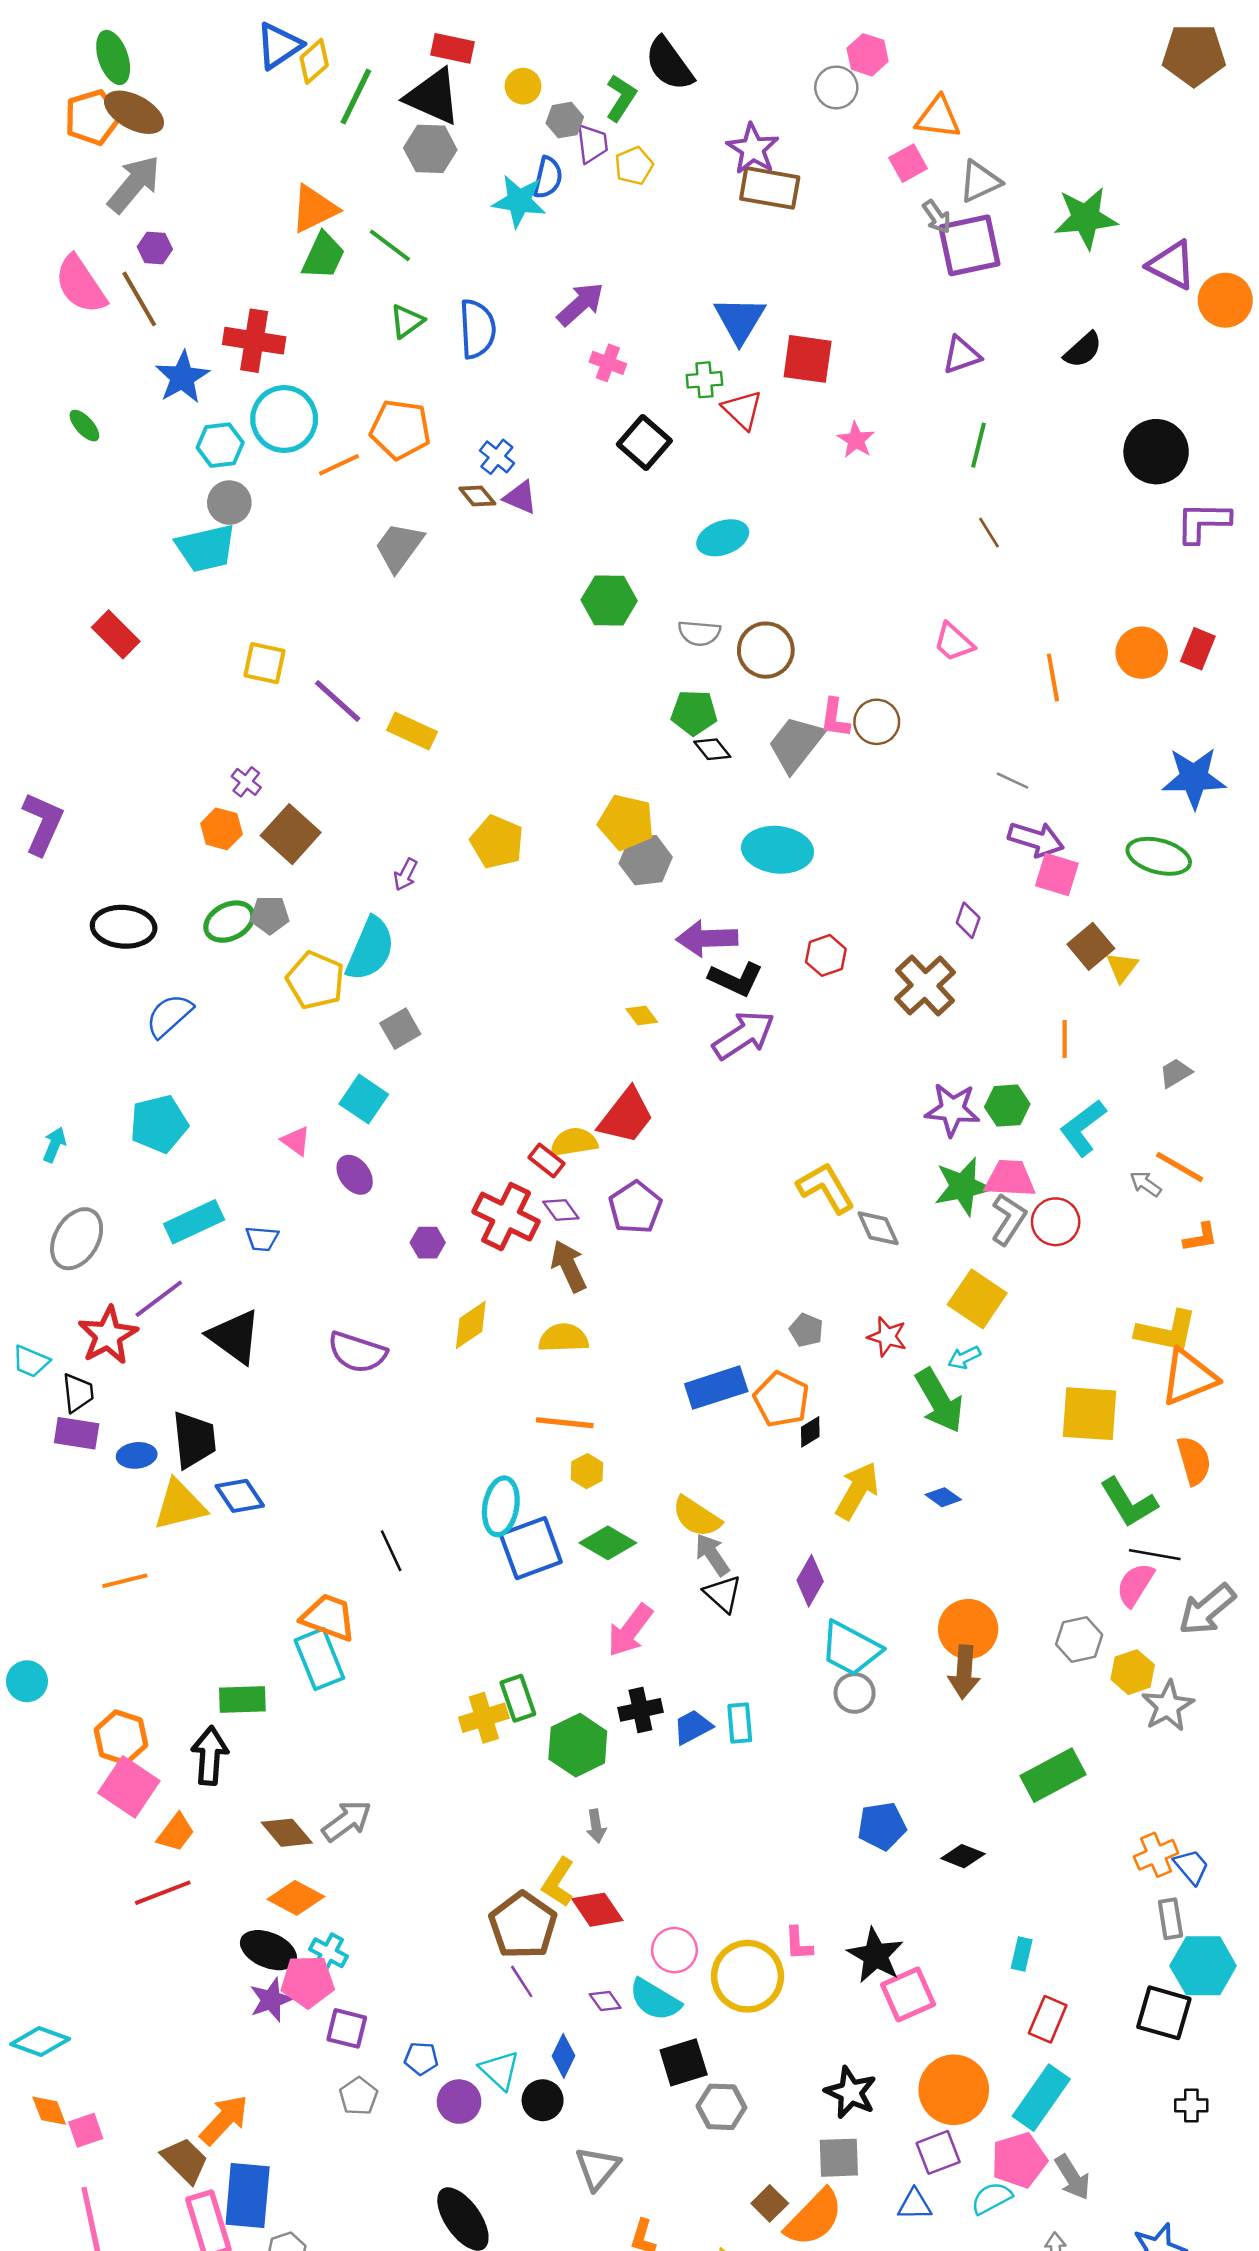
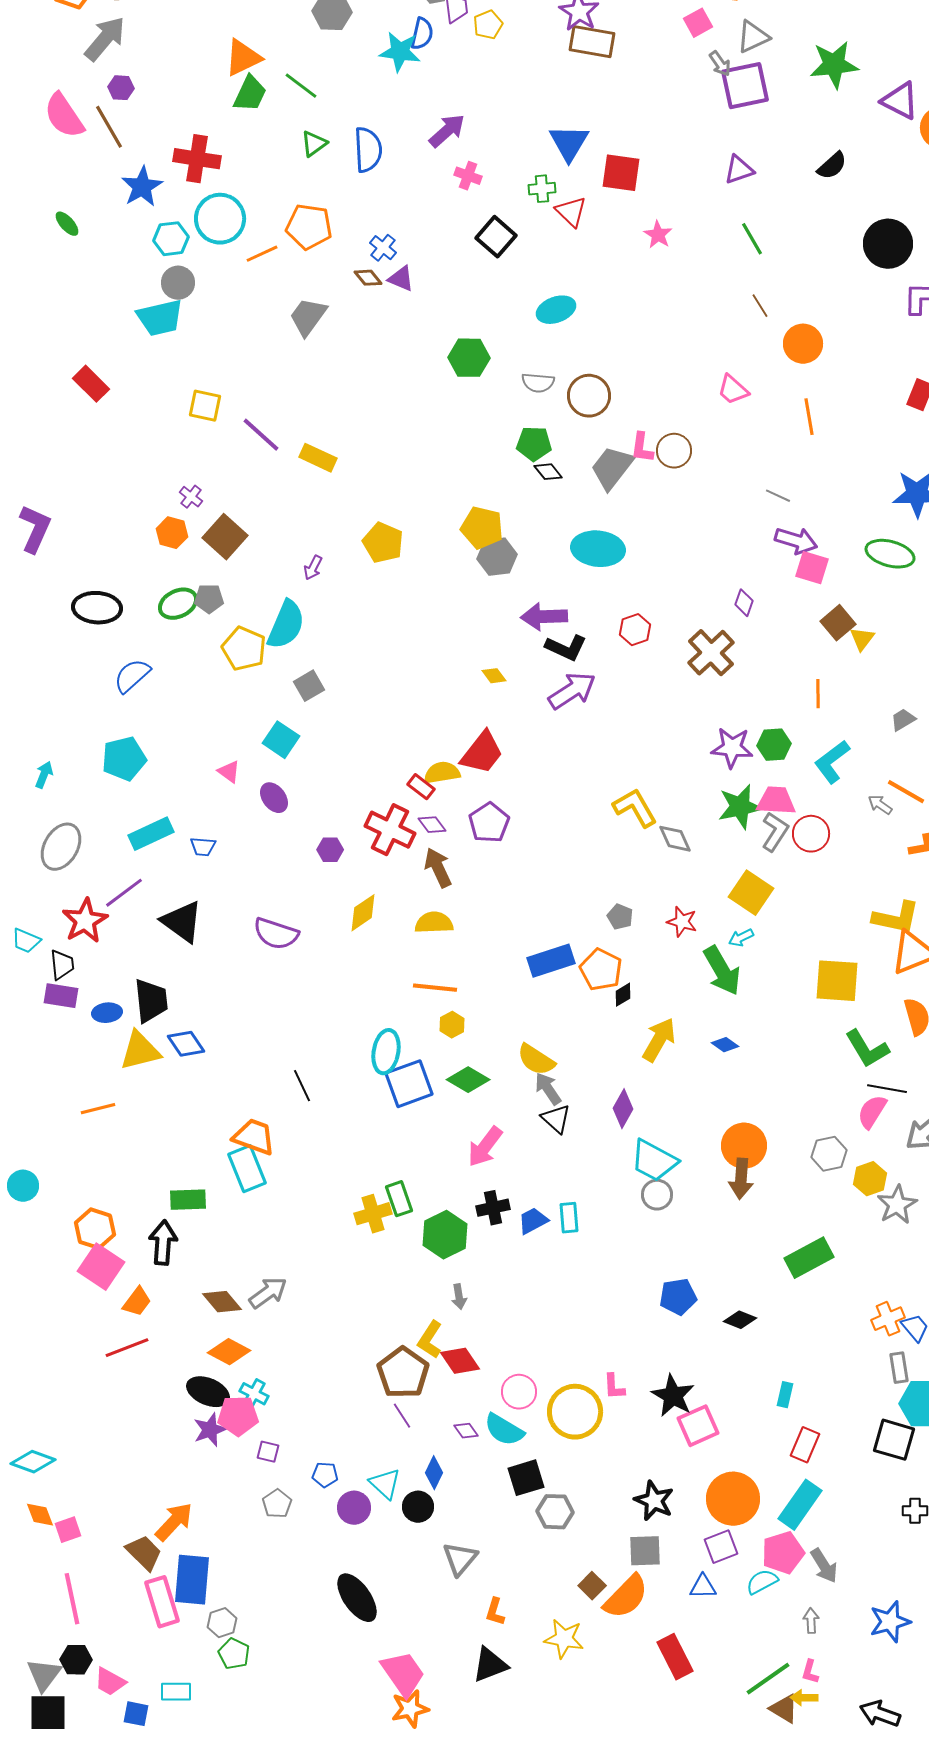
green line: (979, 445) -> (752, 239), turned -44
orange circle: (1142, 653) -> (803, 344), moved
purple square: (347, 2028) -> (268, 1452), size x0.7

